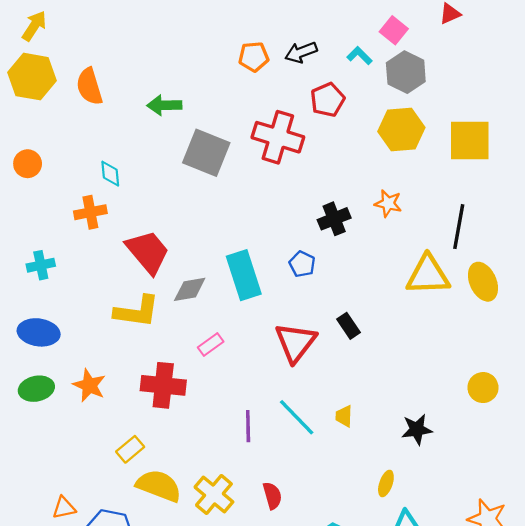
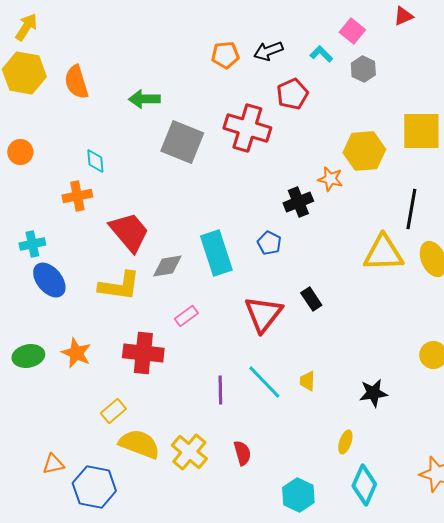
gray hexagon: (406, 72) -> (363, 69), size x0.7
yellow hexagon: (401, 130) -> (364, 151), moved
orange star: (388, 203) -> (330, 179), moved
blue ellipse: (39, 332) -> (49, 280), moved, turned 42

